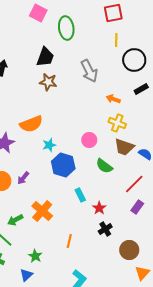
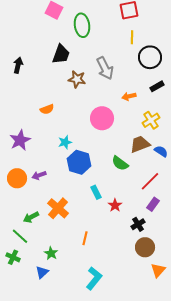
brown star: (48, 82) -> (77, 79), moved
orange arrow: (113, 99) -> (129, 96), turned -32
yellow cross: (117, 123) -> (151, 120), moved, turned 36
orange semicircle: (31, 124) -> (47, 109), moved, size x0.6
pink circle: (89, 140) -> (102, 118), moved, size x1.5
brown trapezoid: (124, 147) -> (140, 144), turned 140
purple arrow: (23, 178) -> (39, 175), turned 32
black cross: (105, 229) -> (138, 224), moved

